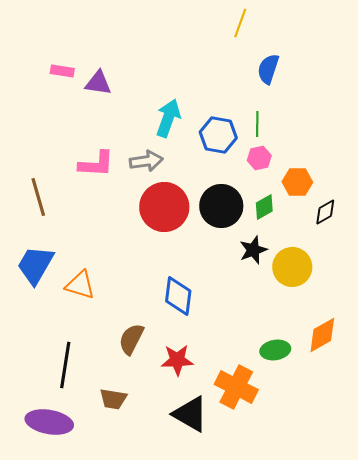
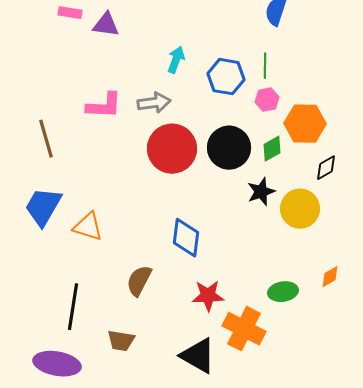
cyan arrow: (168, 118) -> (176, 60), size x0.7
orange hexagon: (297, 182) -> (305, 124), size x1.4
black diamond: (325, 212) -> (326, 168), moved
orange diamond: (322, 335) -> (330, 277), size x0.6
red star: (177, 360) -> (208, 296), moved

